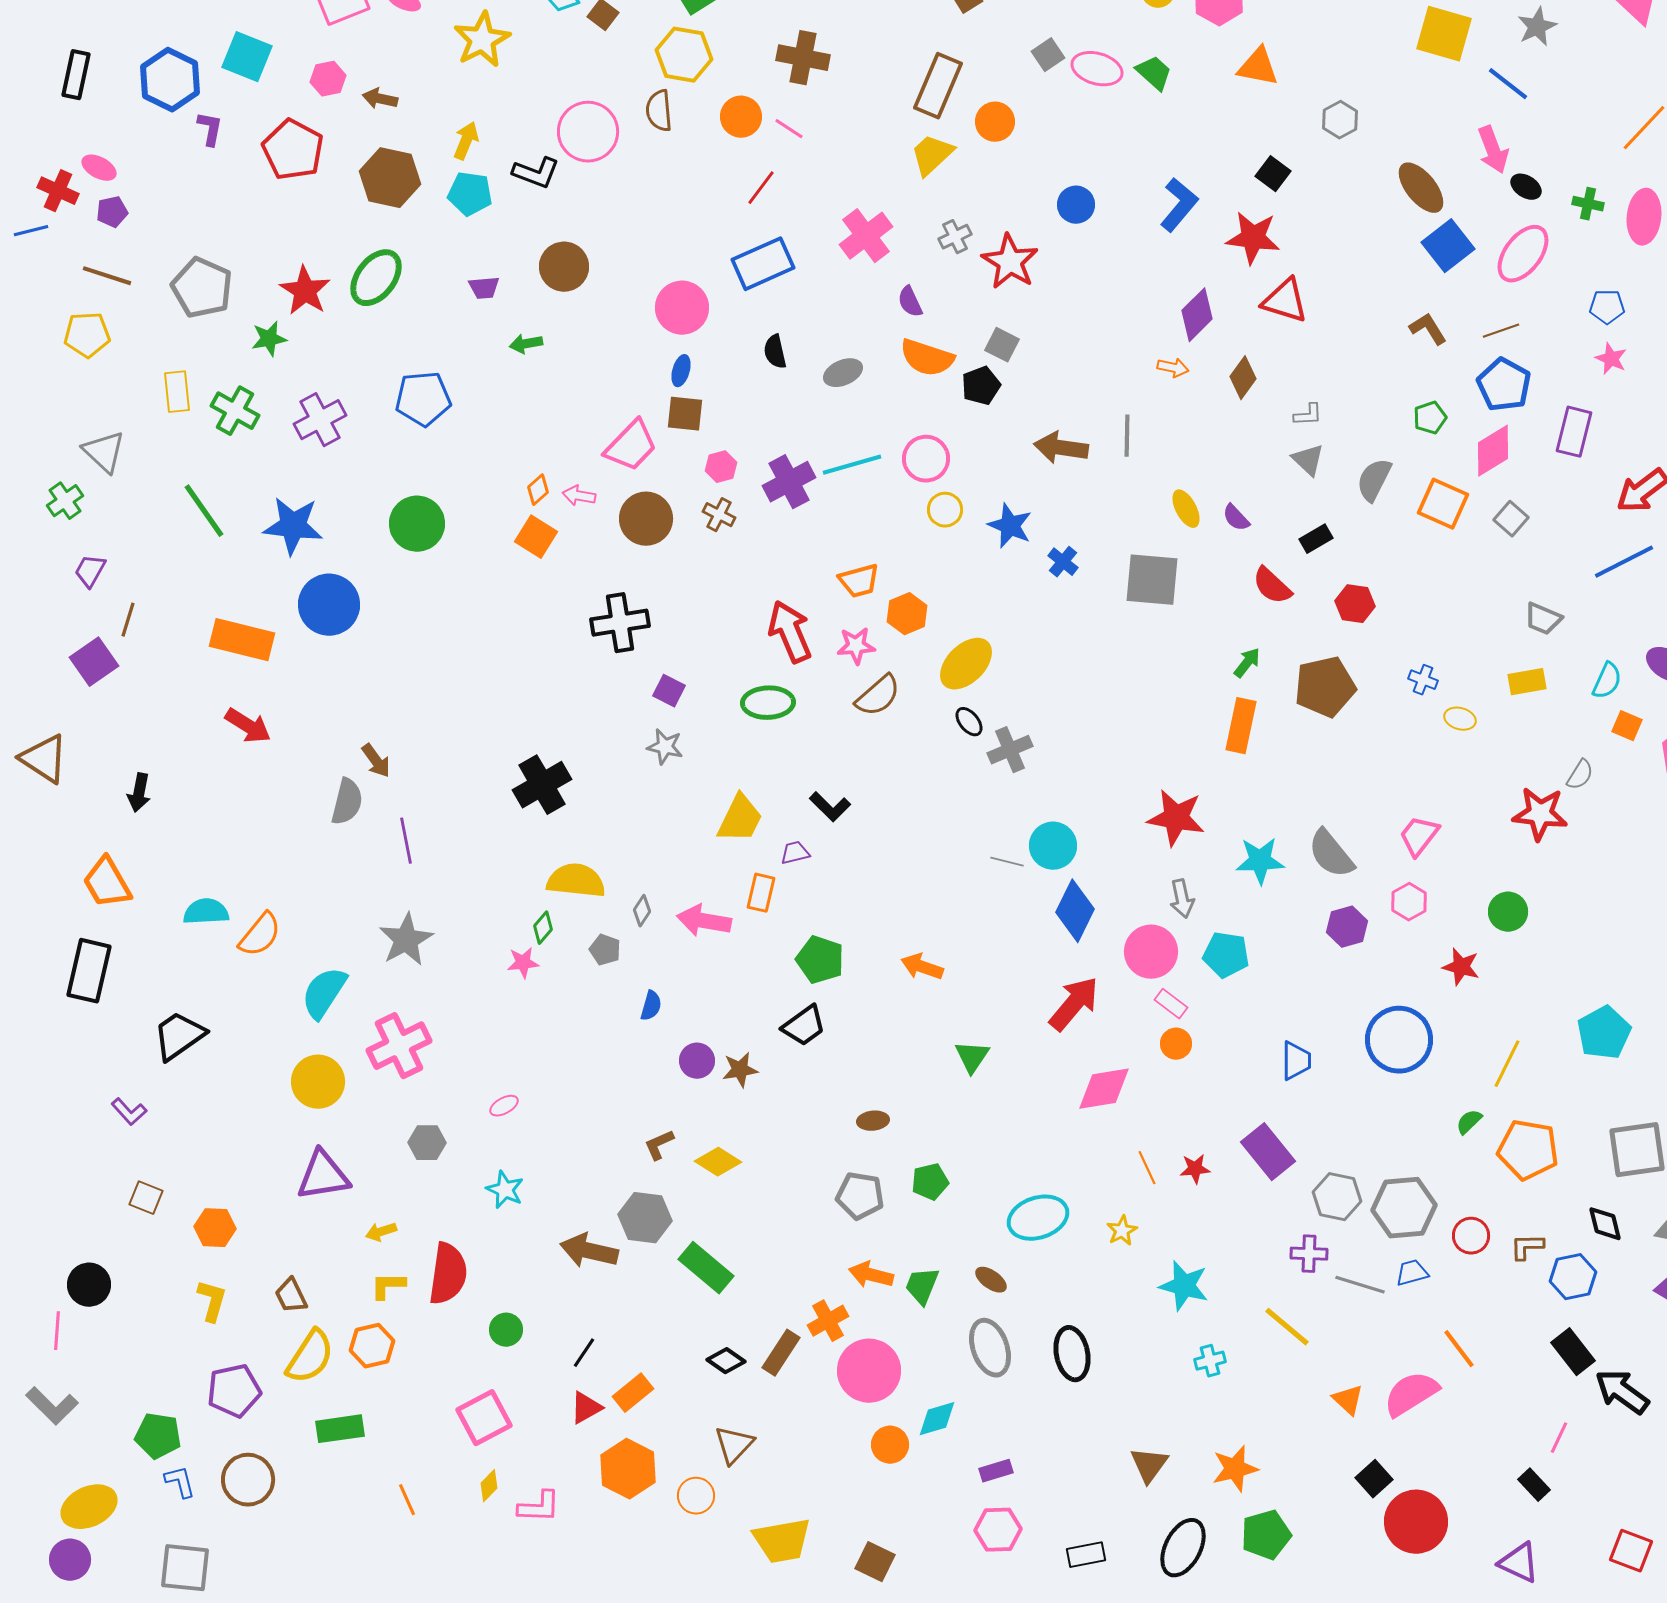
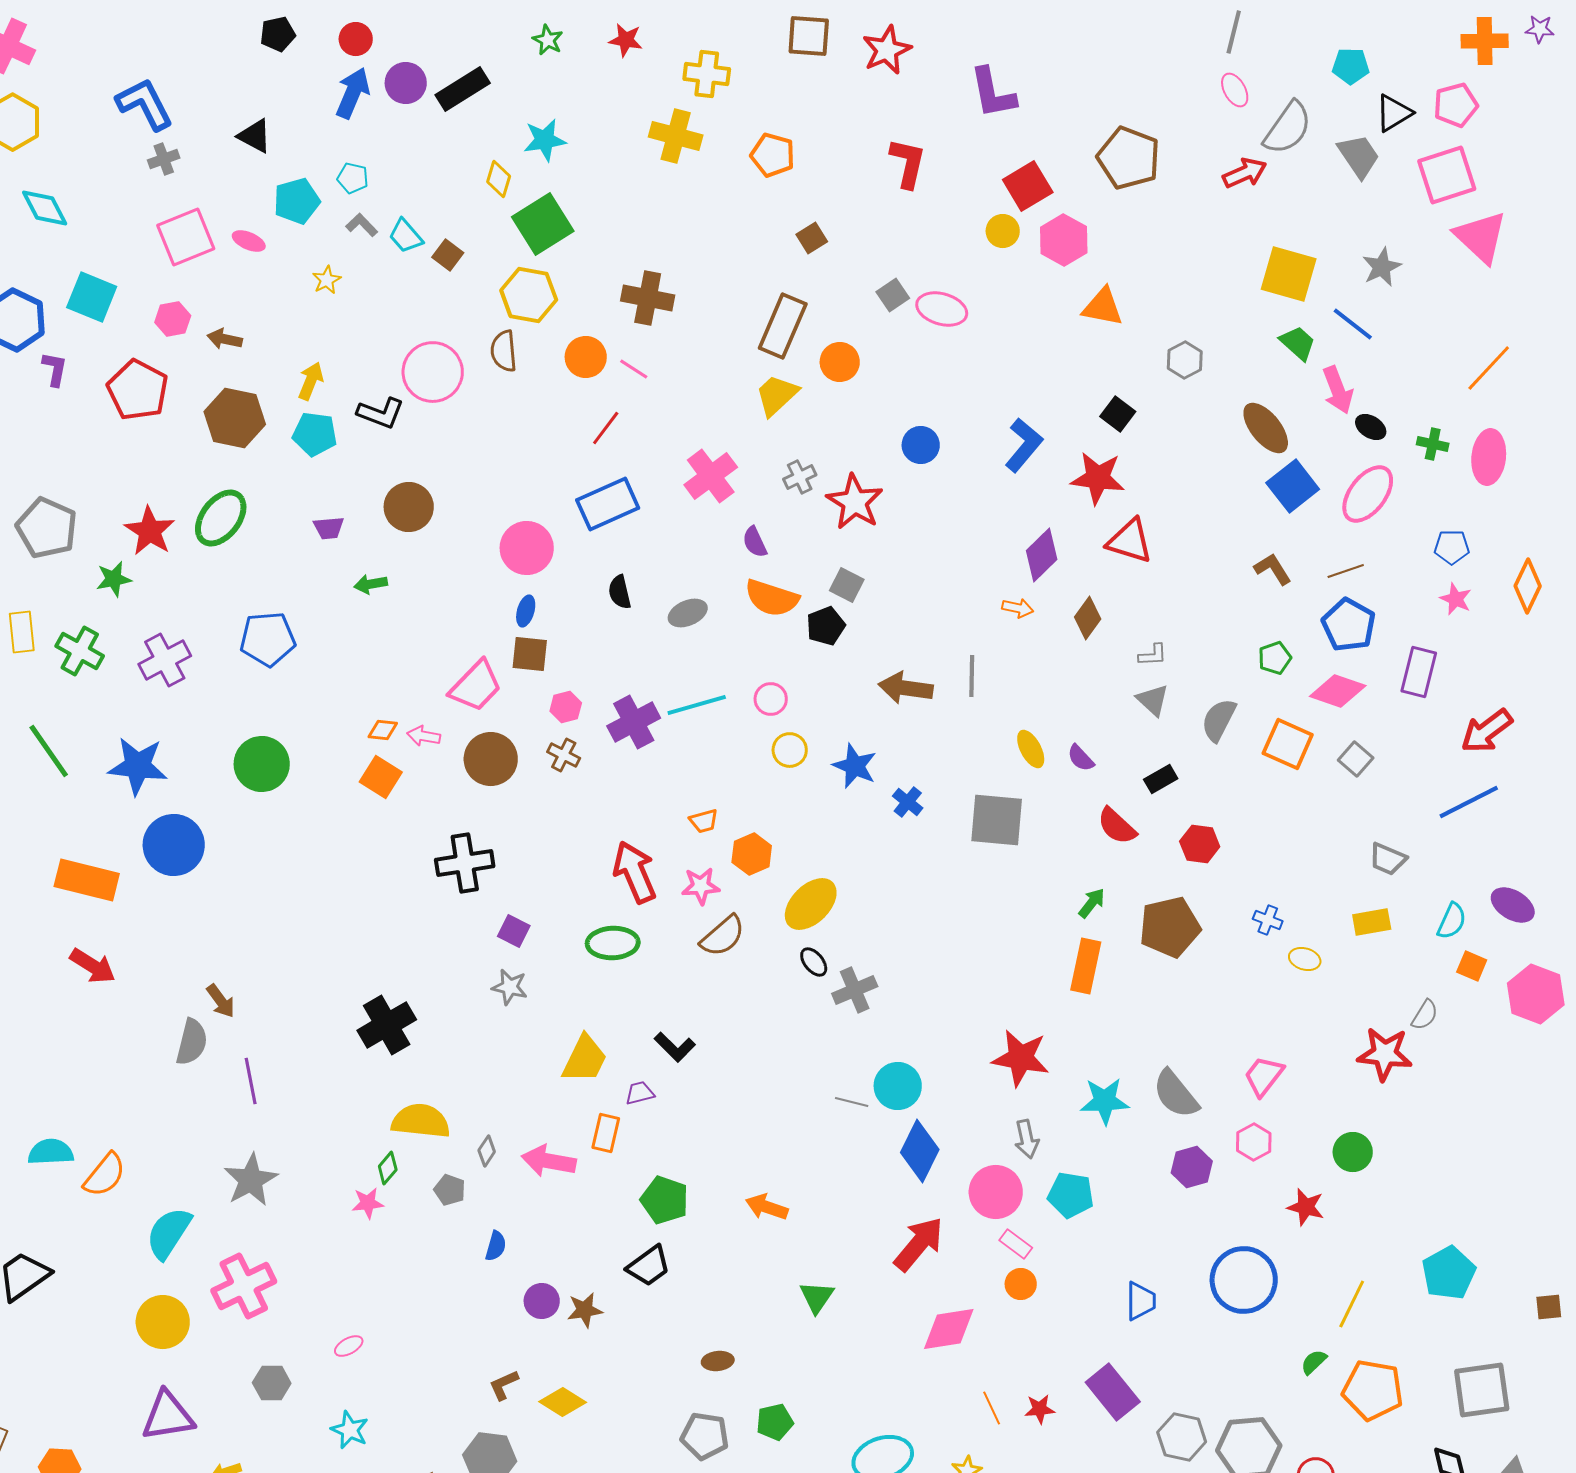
yellow star: (482, 40) -> (327, 280), size x0.5
green trapezoid: (1154, 73) -> (1298, 343), moved
pink diamond: (1493, 451) -> (1338, 691), turned 50
pink circle: (926, 459) -> (771, 699), size x0.7
orange diamond: (538, 490) -> (383, 730), turned 48
orange trapezoid: (859, 581) -> (704, 821), size x0.7

